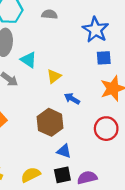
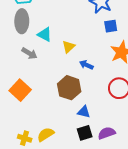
yellow semicircle: (31, 175) -> (46, 134), moved

